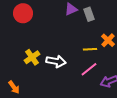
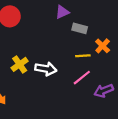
gray rectangle: (89, 14) -> (80, 28), moved, turned -56

